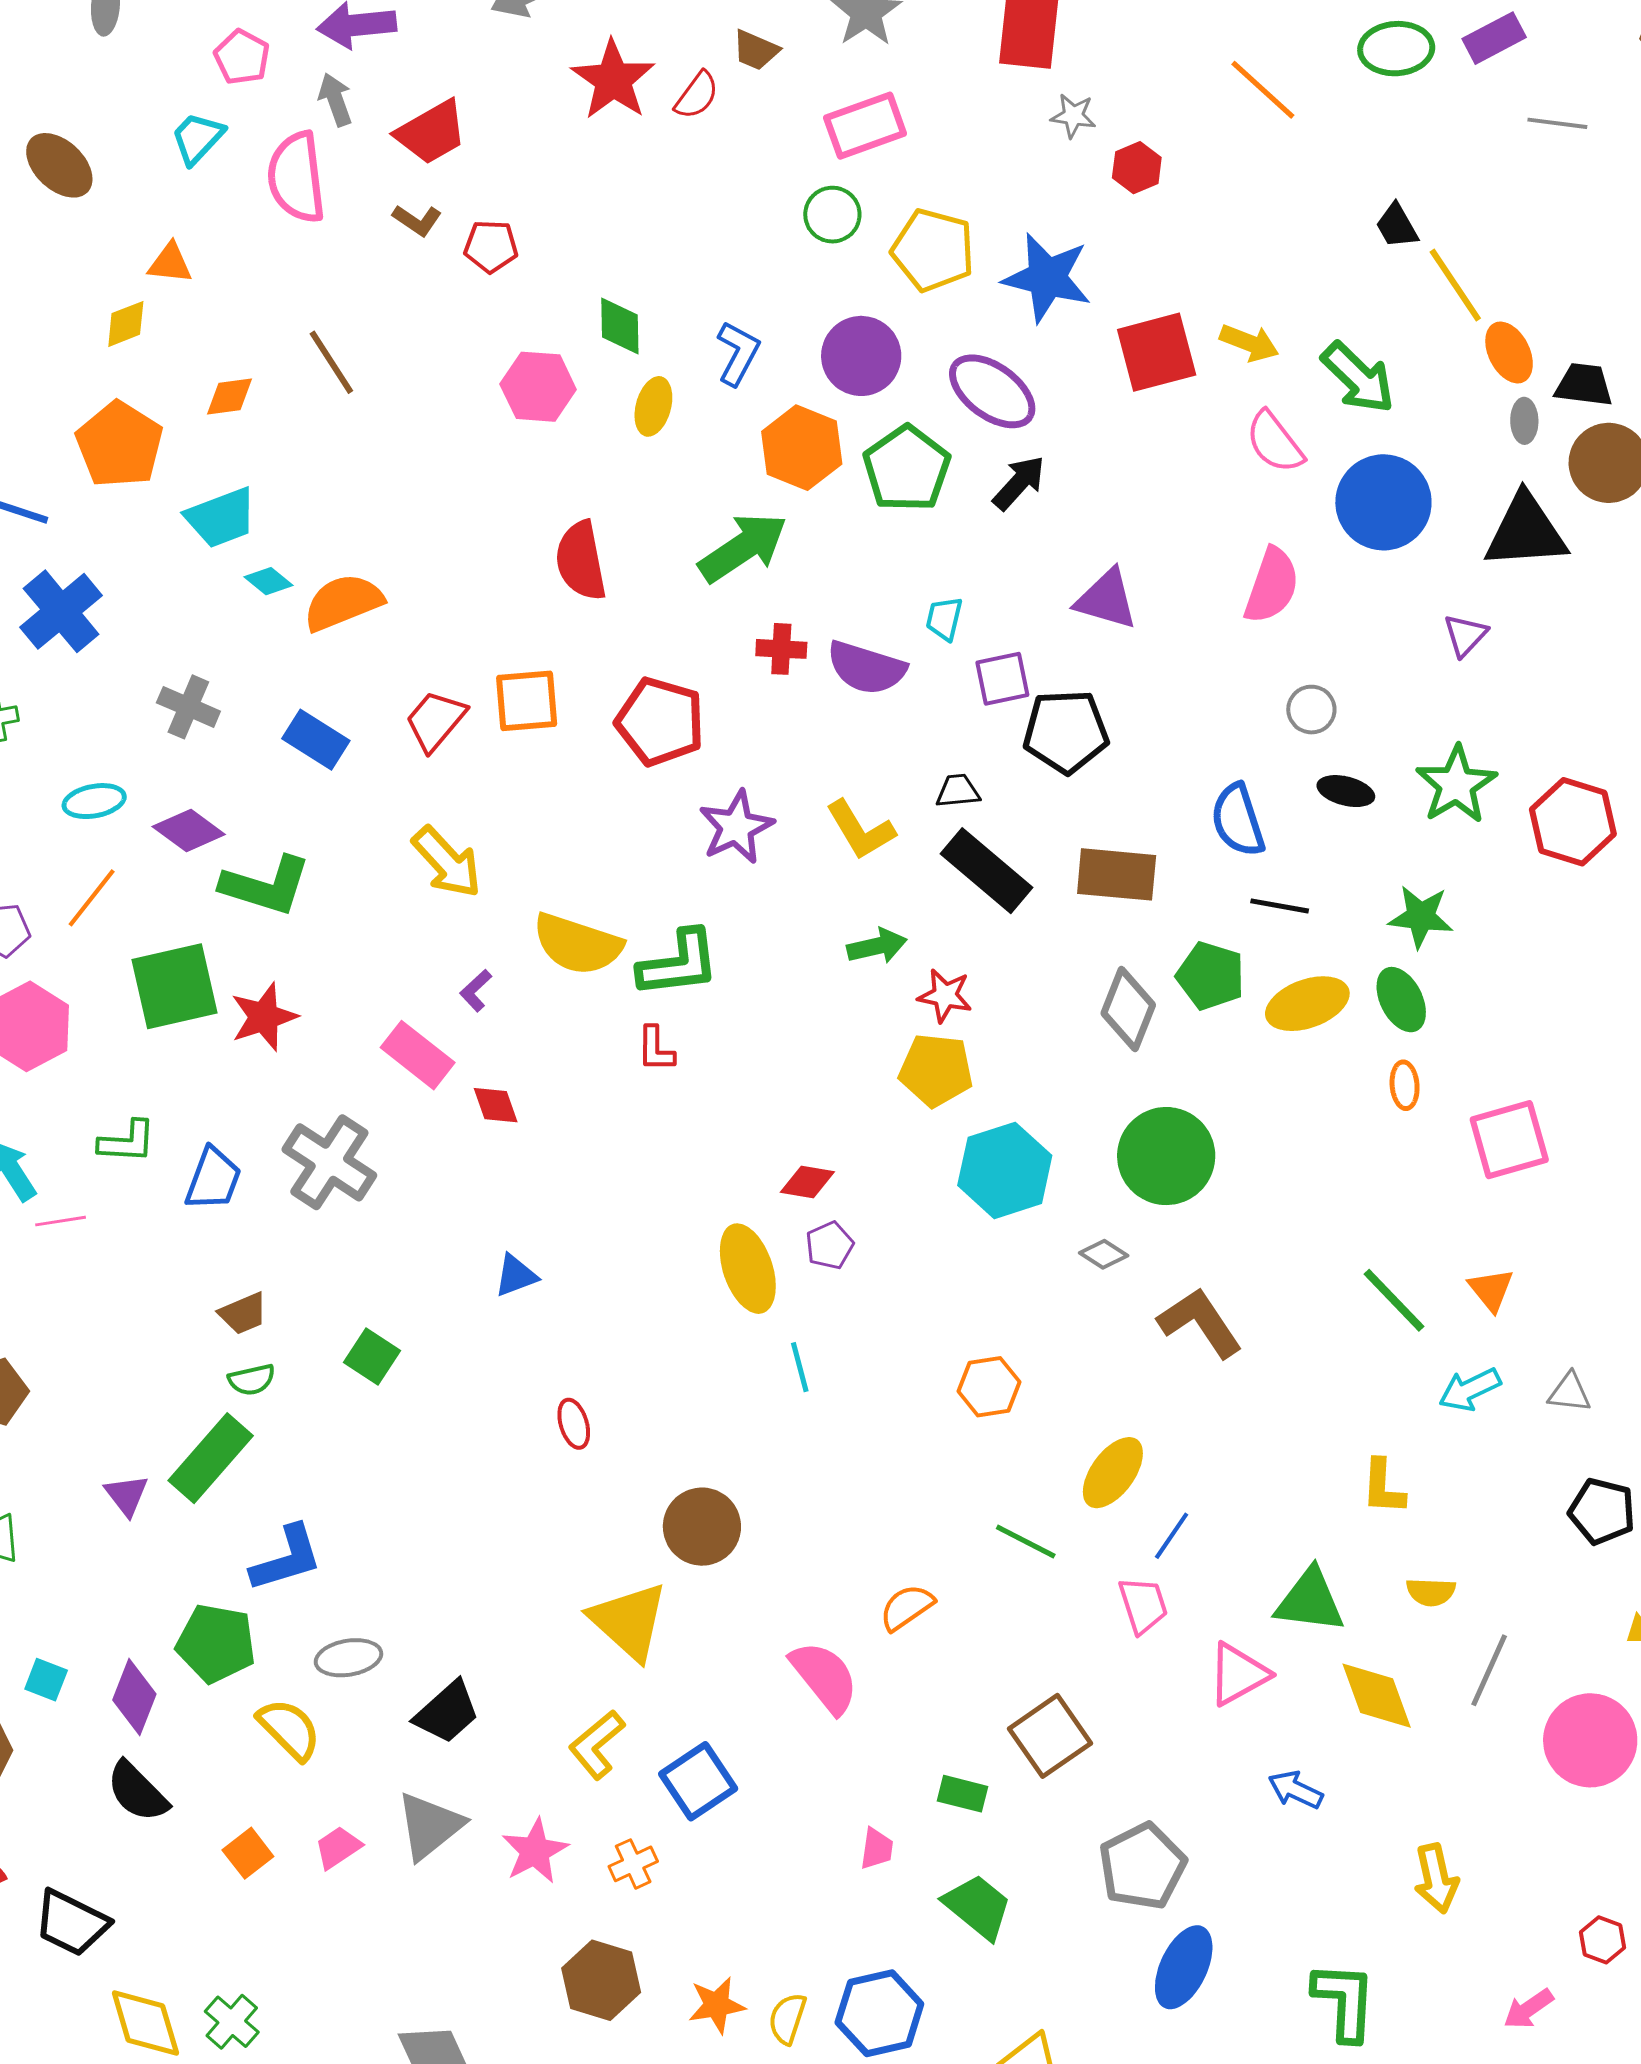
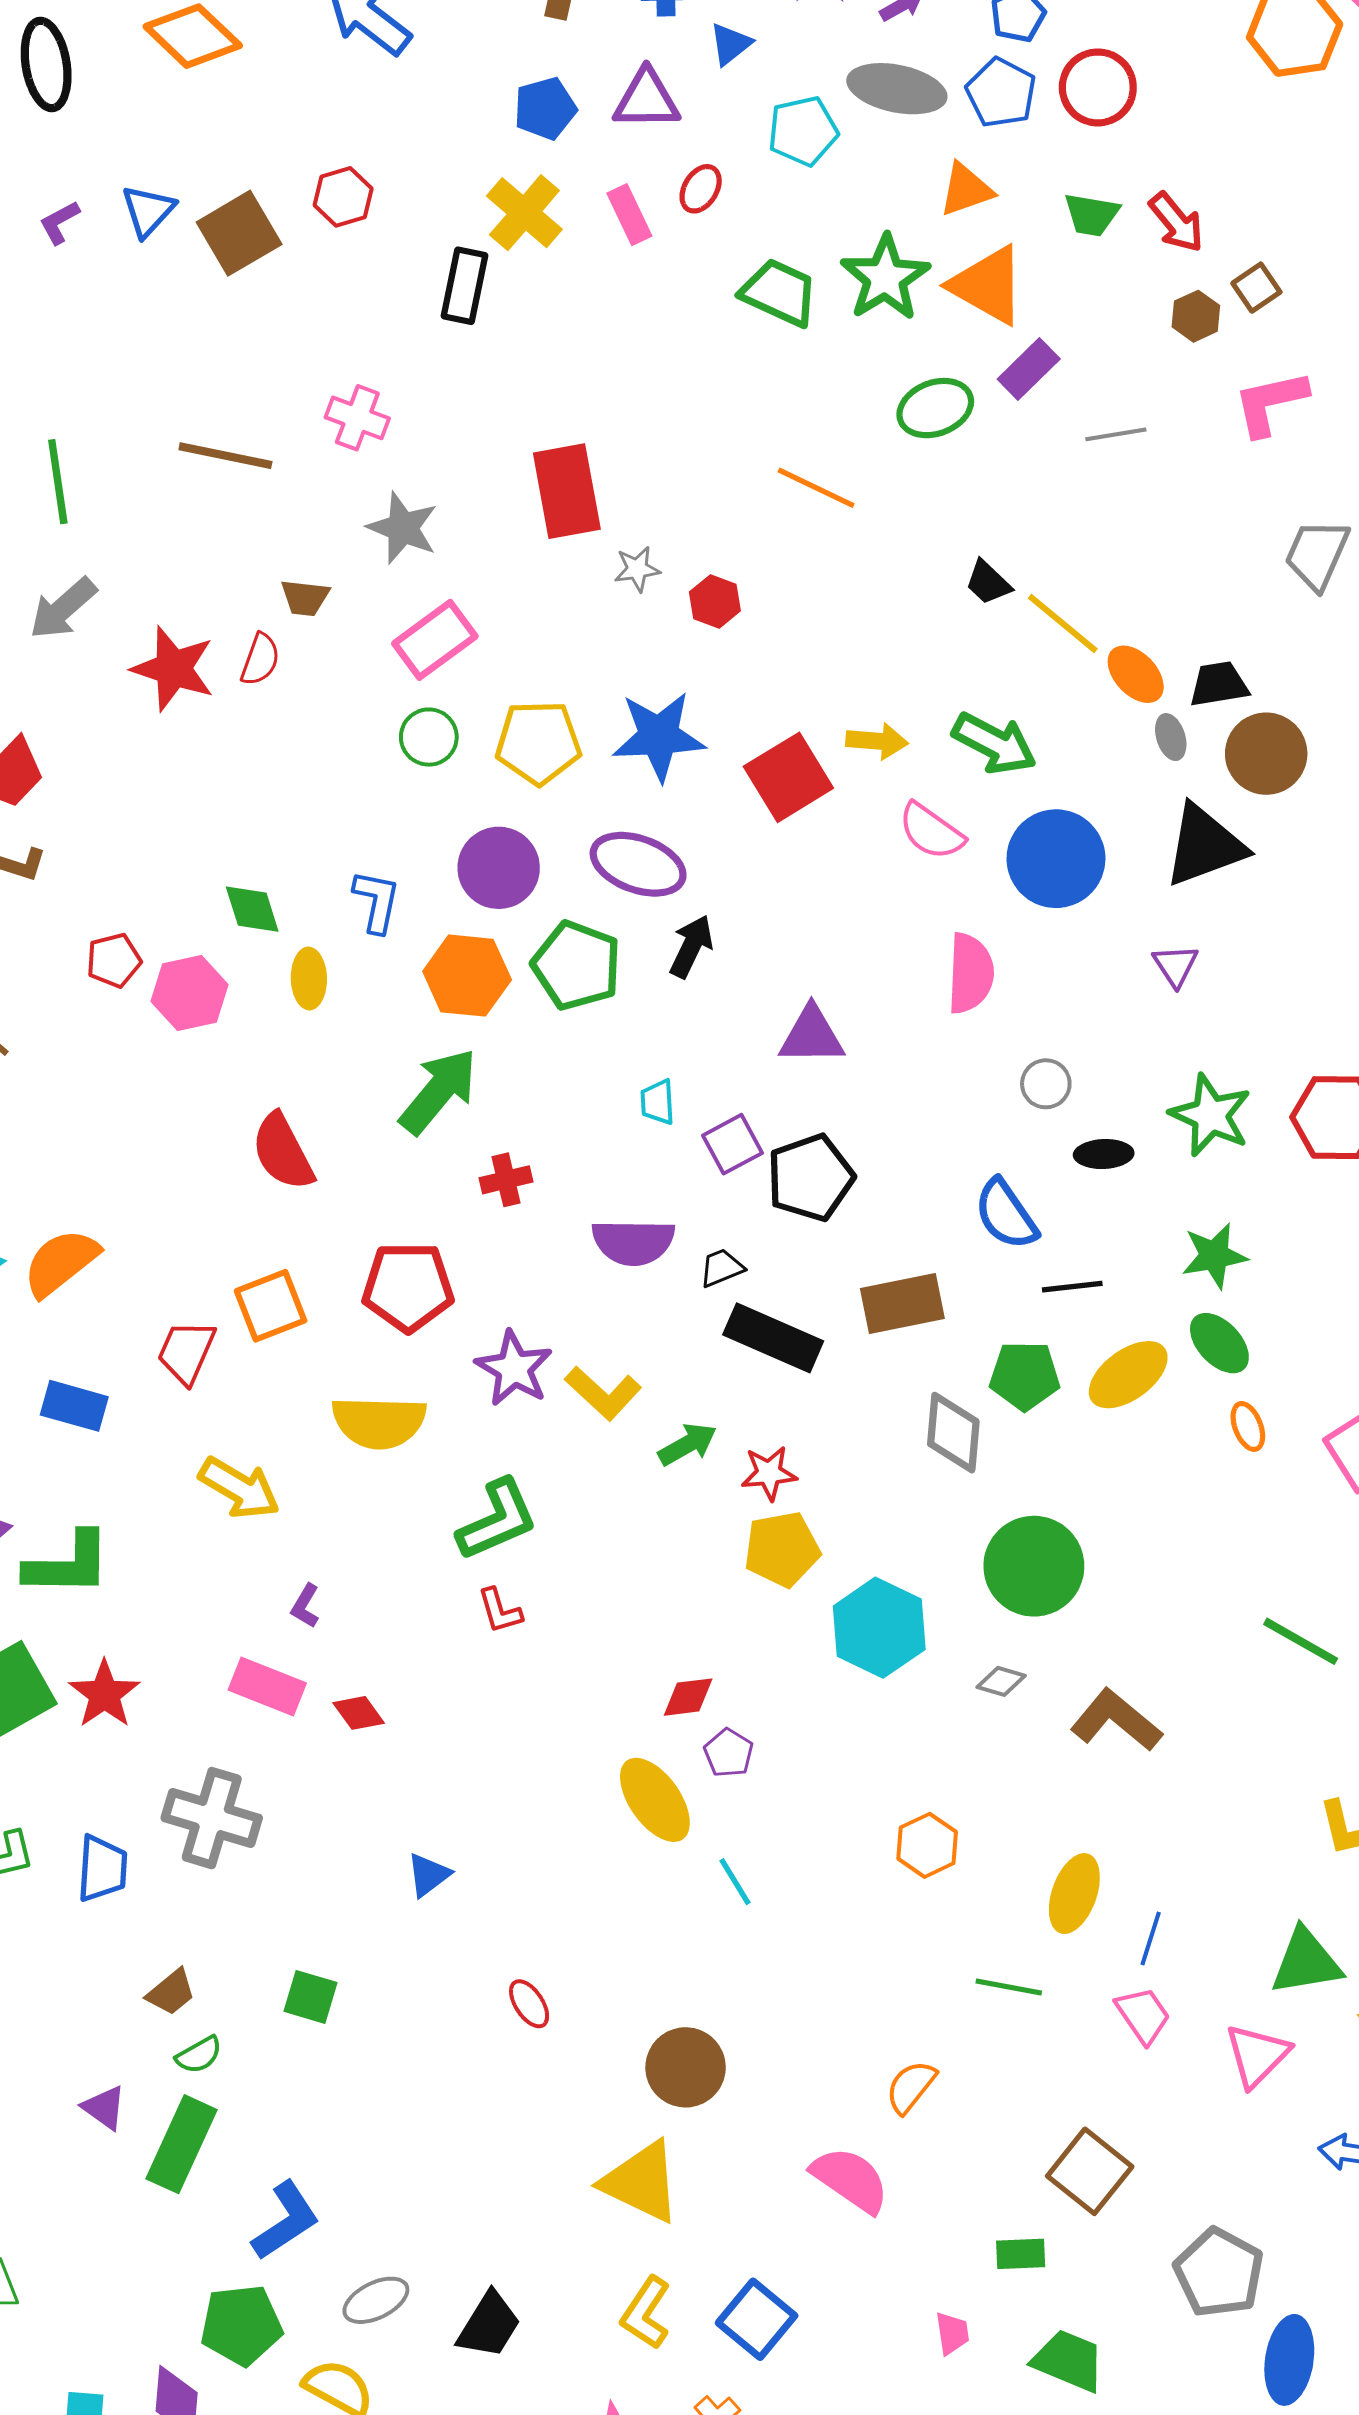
red pentagon: (491, 246) -> (114, 960), moved
purple semicircle: (866, 668) -> (633, 1242), moved
yellow L-shape: (860, 830) -> (603, 1393), moved
yellow semicircle: (577, 944) -> (379, 1422), moved
purple triangle: (127, 1495) -> (104, 2108), moved

